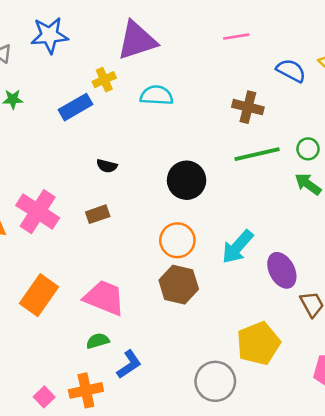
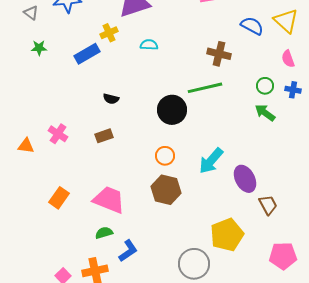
cyan semicircle: (156, 95) -> (149, 45), size x0.7
green line: (257, 154) -> (205, 88), moved
pink cross: (38, 212) -> (58, 134), size x0.6
orange circle: (177, 240) -> (165, 156), size x0.7
orange rectangle: (39, 295) -> (59, 198), size x0.7

